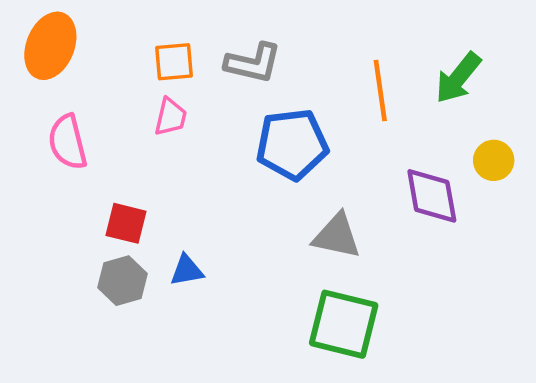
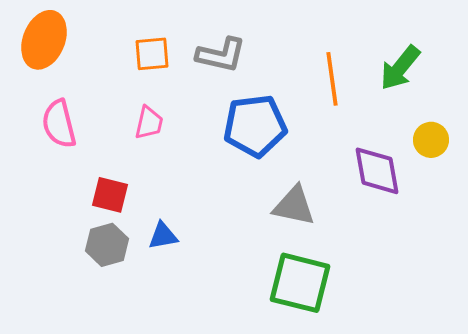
pink trapezoid: (171, 117) -> (149, 123), moved

